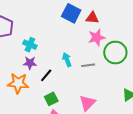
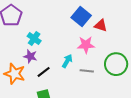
pink star: (97, 37) -> (86, 45), moved
cyan arrow: (67, 60) -> (67, 61), turned 40

